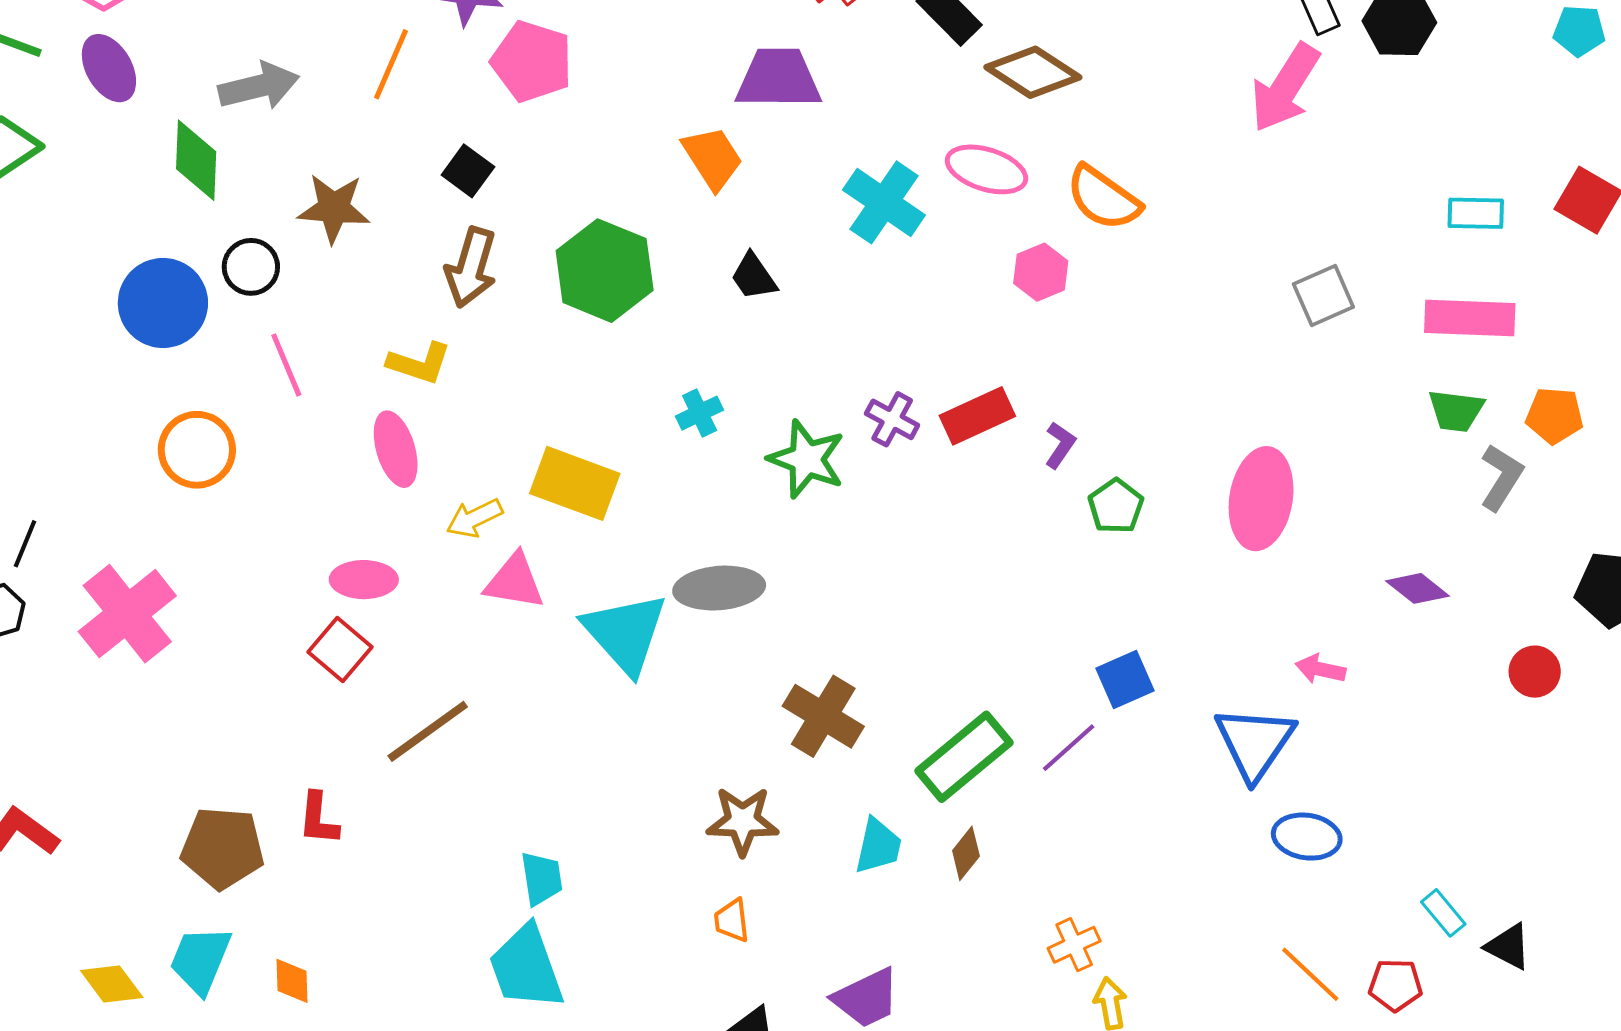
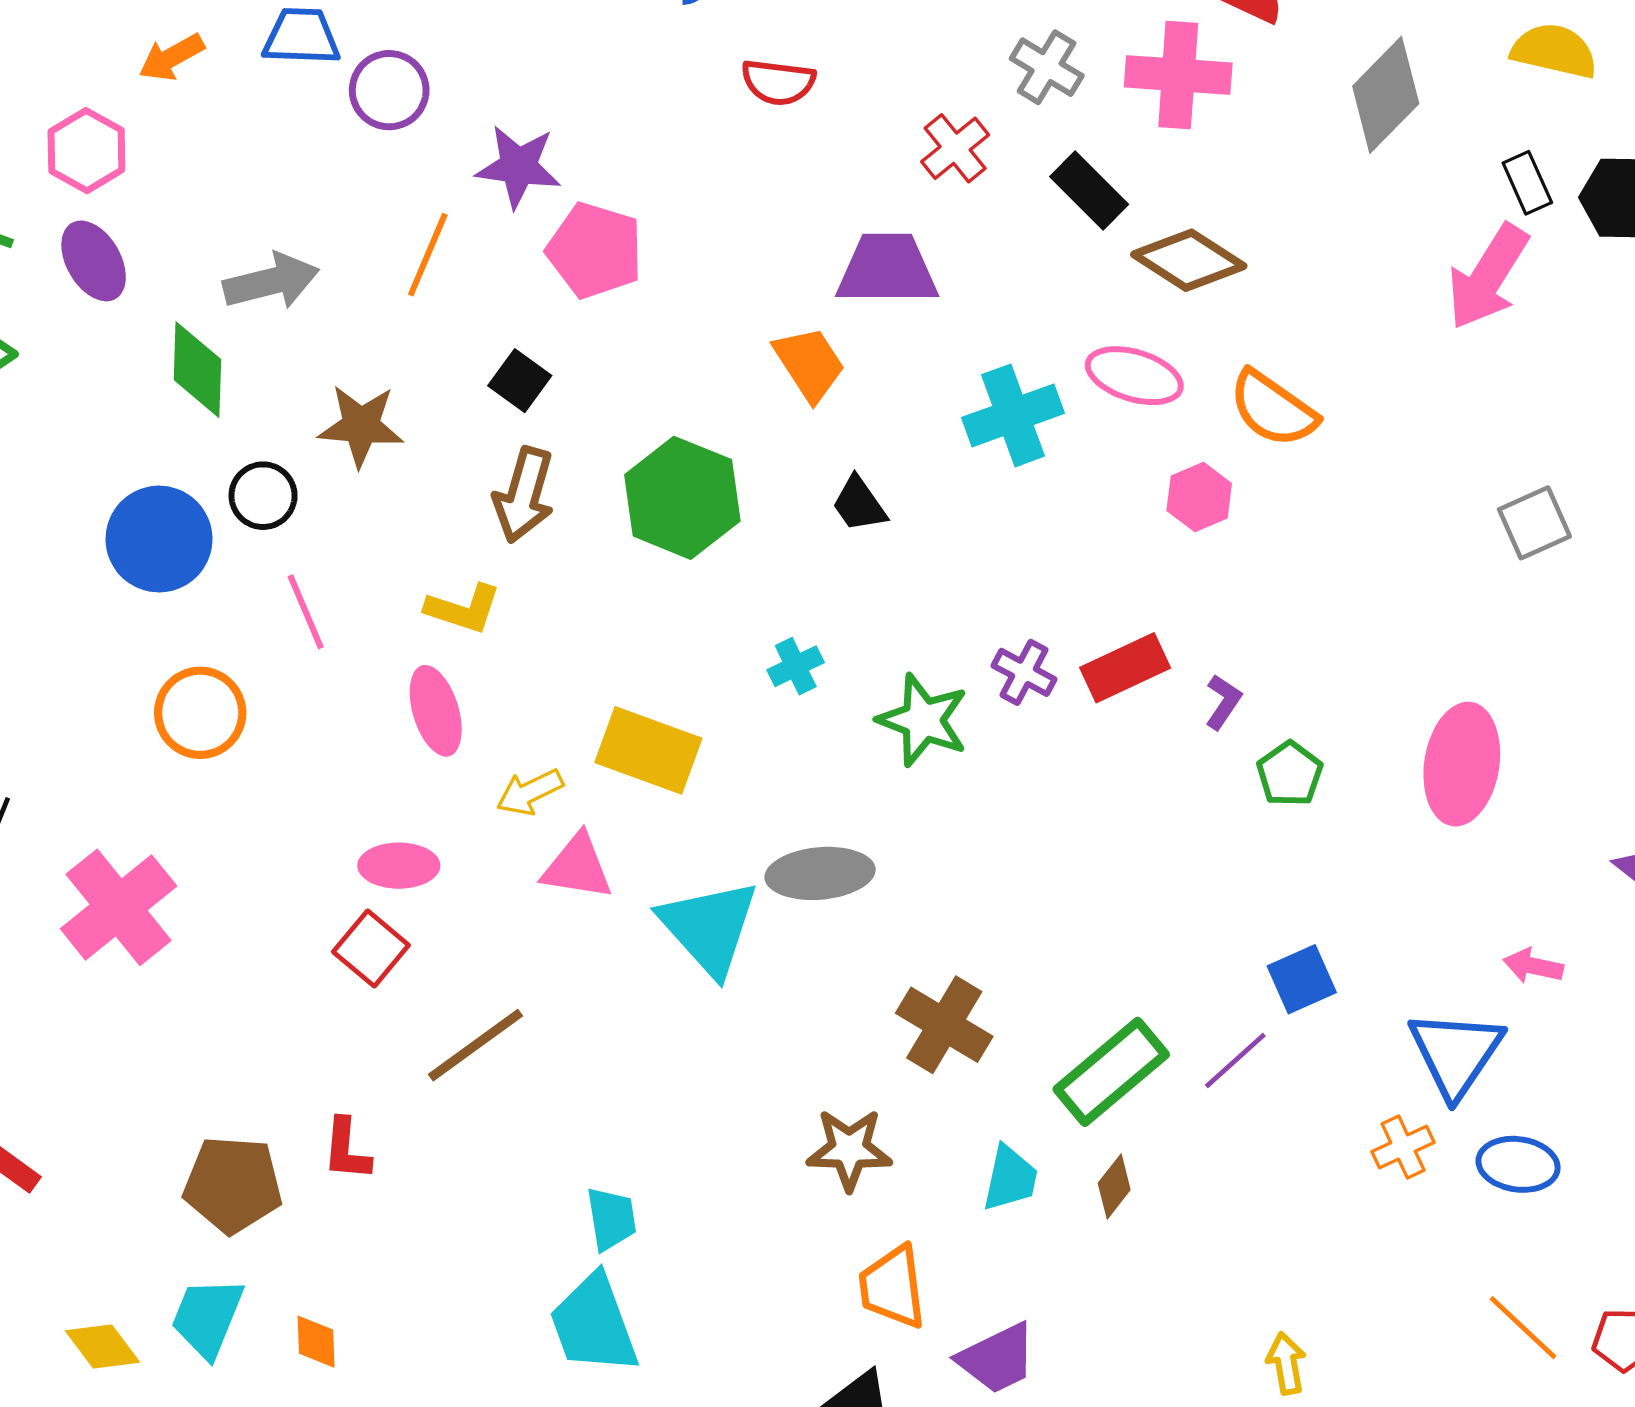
cyan cross: (884, 202) -> (1013, 415), turned 36
orange trapezoid: (732, 920) -> (893, 1287), moved, size x1.6
orange cross: (1074, 945) -> (1403, 1147), moved

